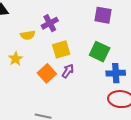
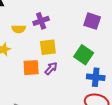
orange square: (47, 73) -> (31, 68), turned 30

